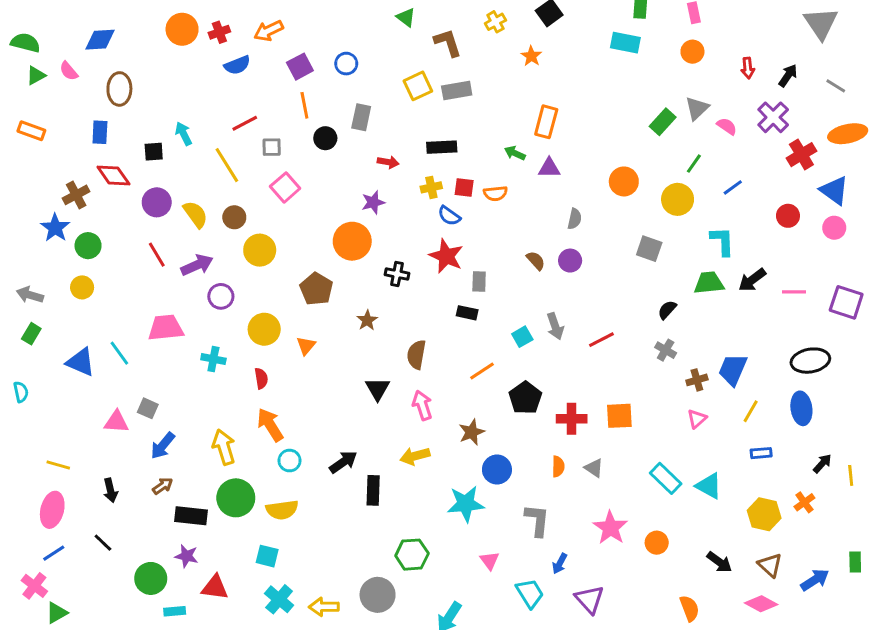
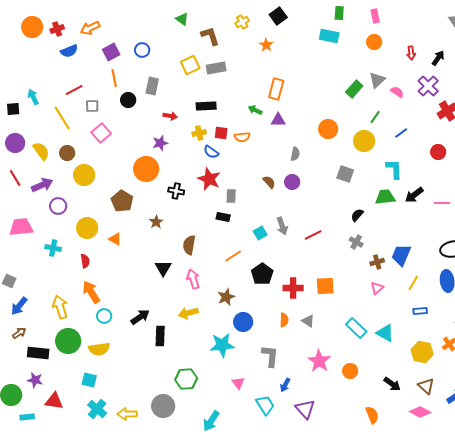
orange triangle: (306, 346) -> (115, 239), turned -40

